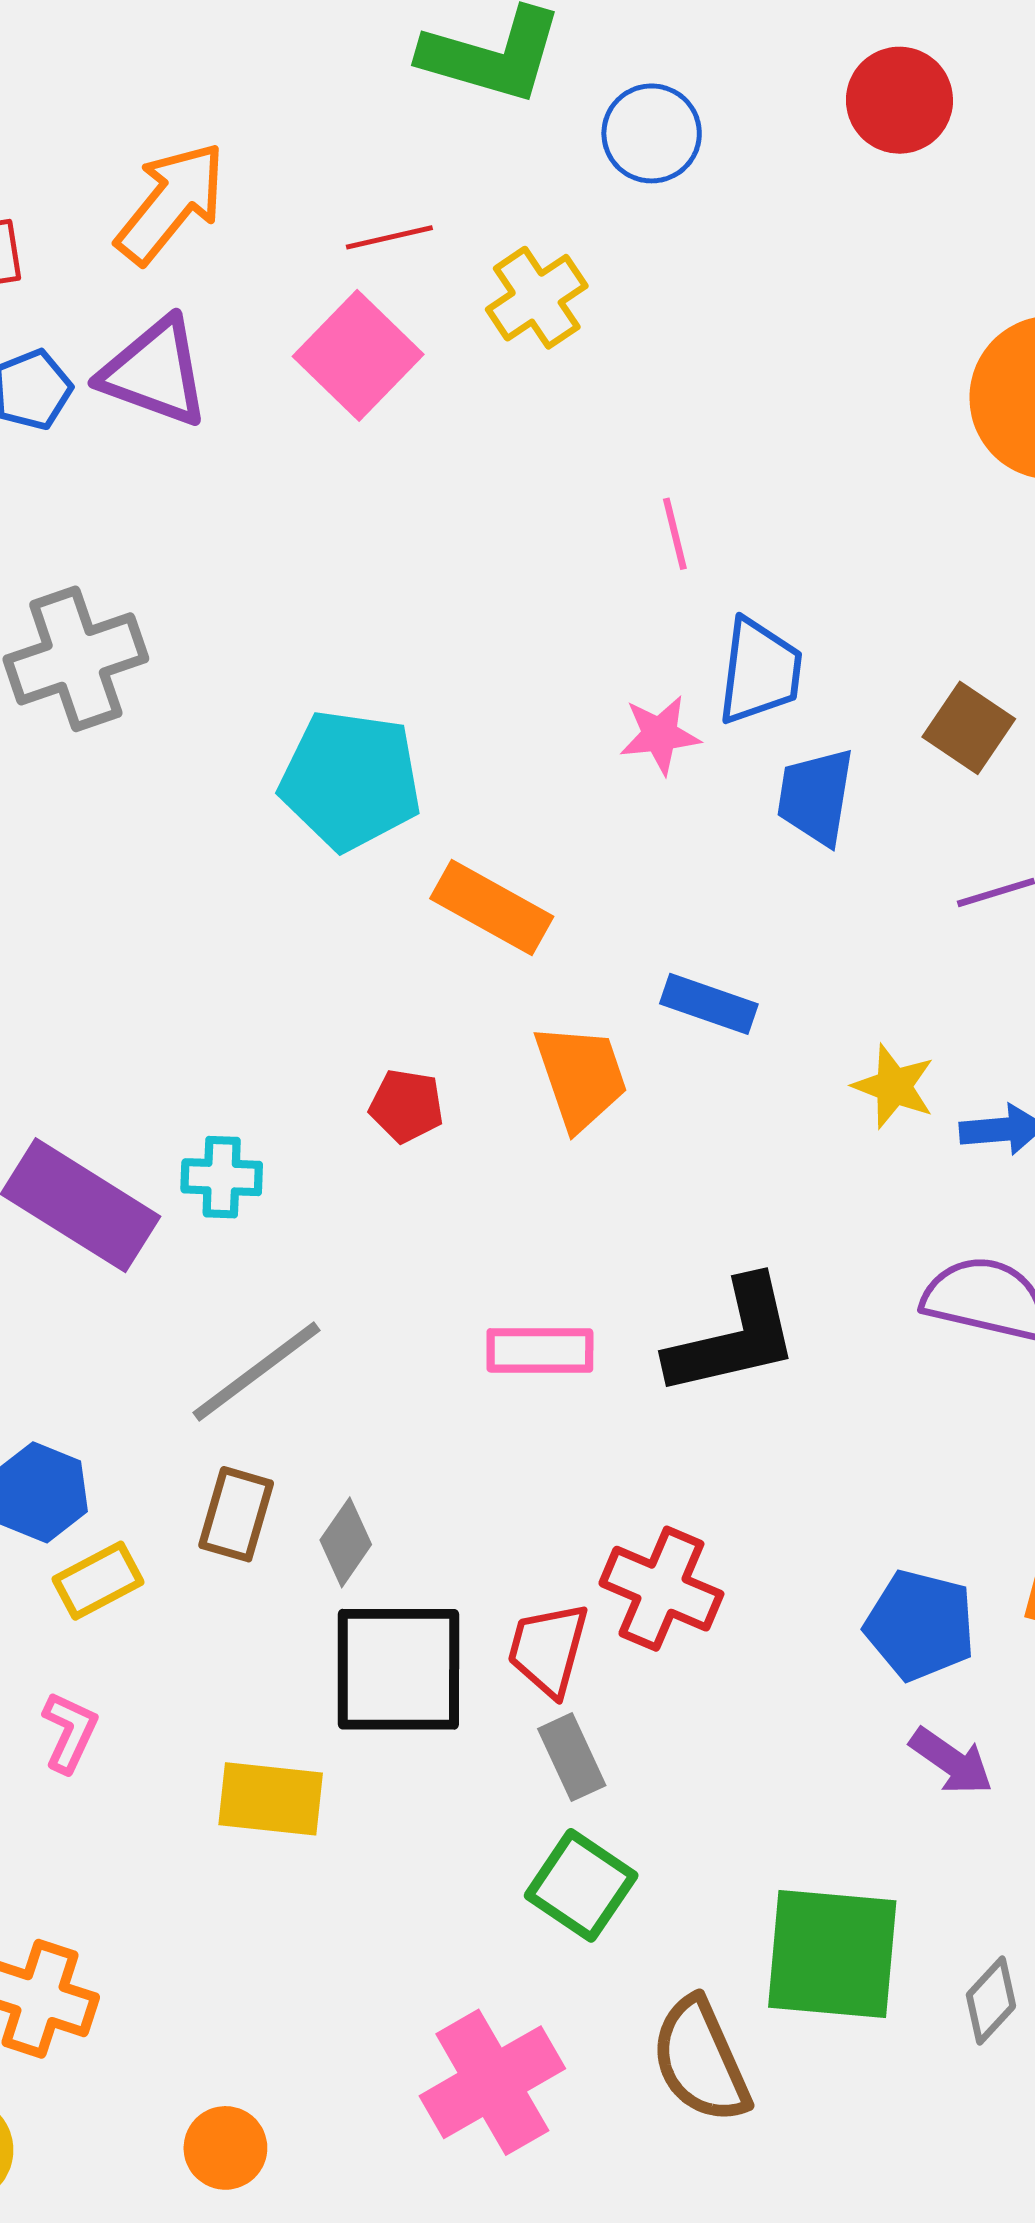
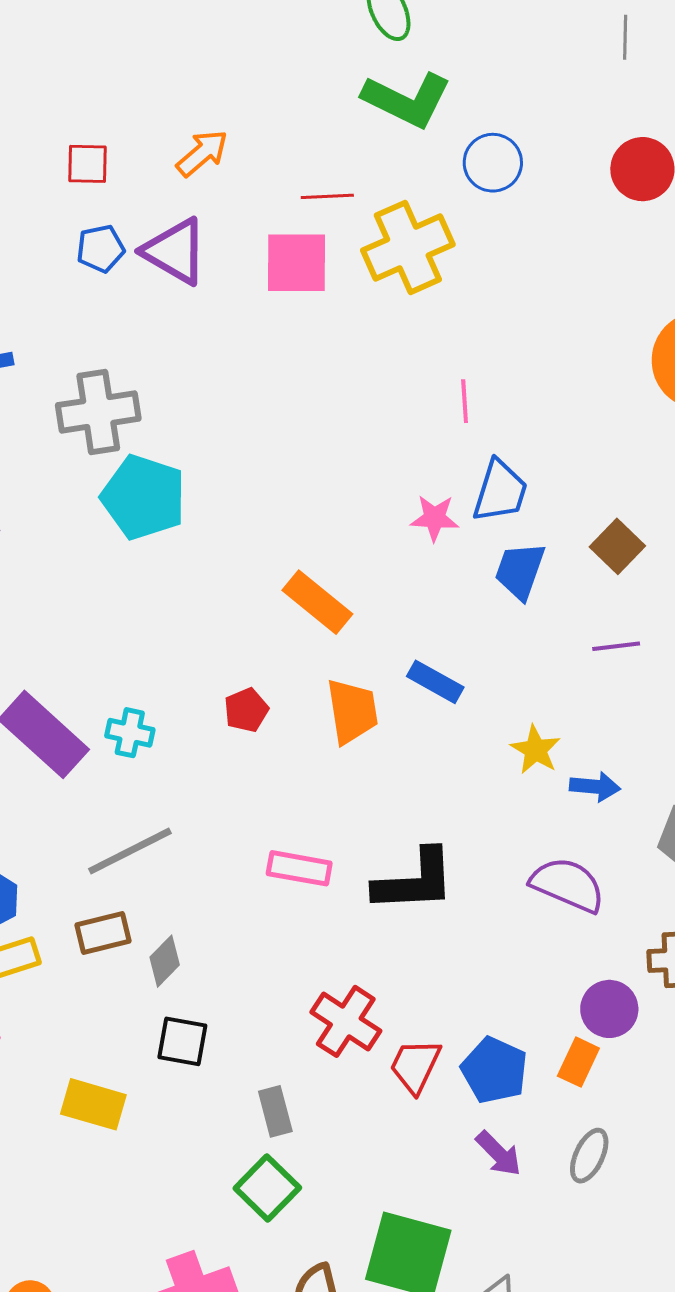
orange arrow: (171, 203) -> (202, 153), size x0.7
yellow cross: (537, 298) -> (408, 247), size x1.5
pink square: (358, 355) -> (297, 263), turned 36
cyan pentagon: (351, 780) -> (144, 497), moved
red pentagon: (406, 1106) -> (246, 710), turned 30
brown rectangle: (236, 1514) -> (103, 933), turned 50
red trapezoid: (548, 1649) -> (415, 1066), moved
black square: (398, 1669) -> (182, 1041), size x0.6

